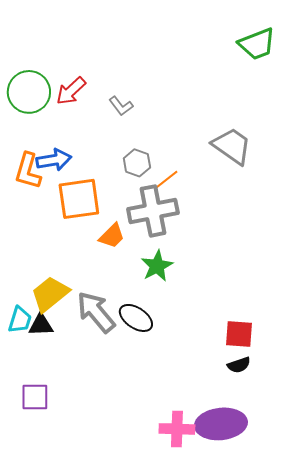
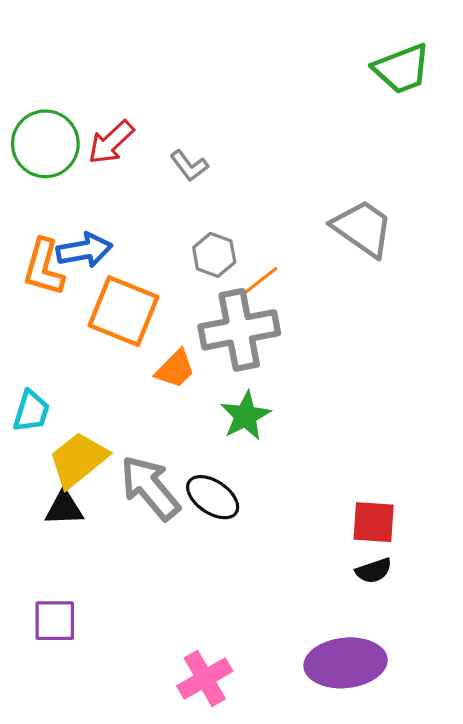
orange square: (79, 199) -> (124, 311), turned 30
cyan trapezoid: (20, 320) -> (31, 411), moved
pink cross: (177, 429) -> (205, 679), moved, turned -32

